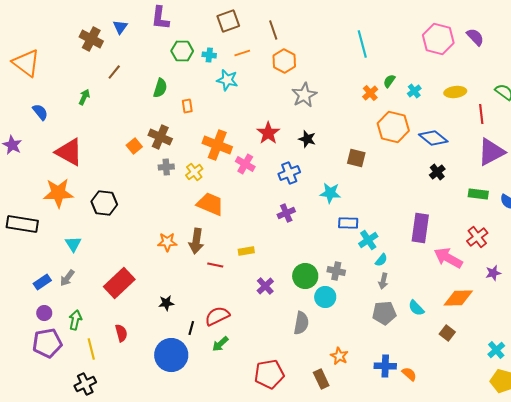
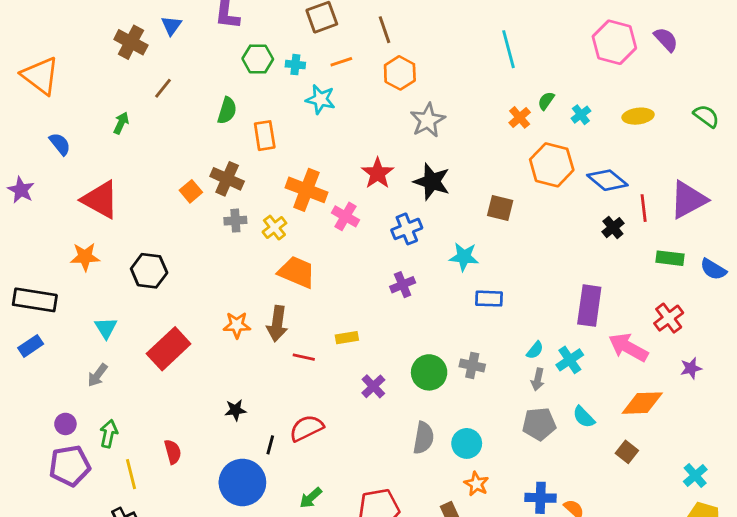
orange rectangle: (187, 106) -> (265, 136), size x1.5
red line: (481, 114) -> (644, 208), moved
black star: (307, 139) -> (432, 182), size x1.5
orange star: (58, 193) -> (85, 257), size x0.7
cyan cross: (368, 240) -> (570, 360), moved
blue rectangle: (42, 282) -> (31, 346), moved
red rectangle: (119, 283) -> (169, 349), moved
cyan circle: (325, 297) -> (467, 443), moved
green arrow: (220, 344) -> (311, 498), moved

